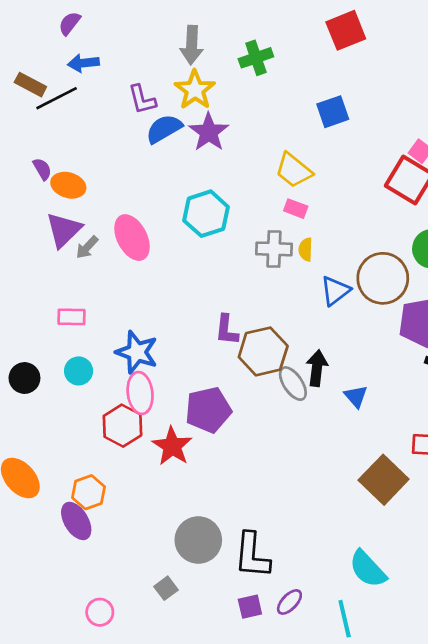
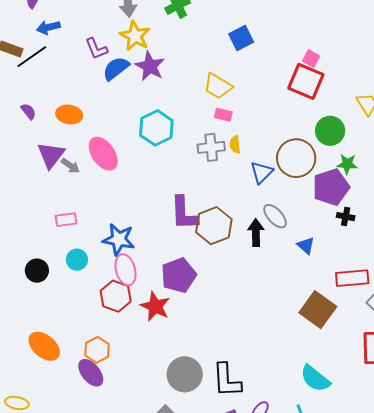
orange ellipse: (68, 185) -> (69, 114), moved
gray arrow: (87, 247) -> (70, 166), turned -90
purple L-shape: (227, 330) -> (184, 213), size x1.5
gray ellipse: (293, 384) -> (275, 216), moved
blue triangle: (356, 396) -> (306, 246), moved

